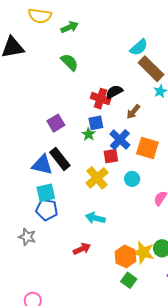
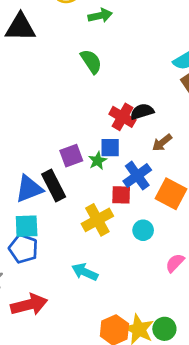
purple square: (56, 123) -> (71, 156), moved
blue triangle: (42, 165) -> (29, 189), turned -45
red arrow: (82, 249) -> (29, 305), moved, size x1.5

